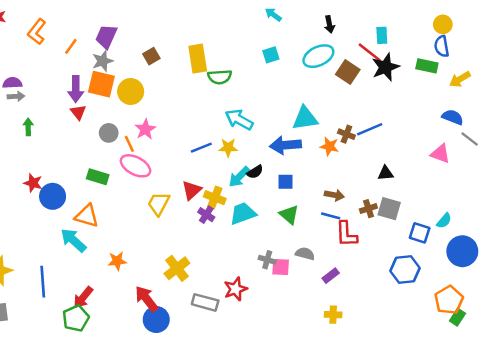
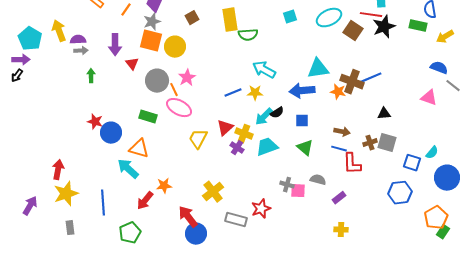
red line: (370, 52) -> (371, 15), turned -30
purple arrow: (76, 89) -> (115, 45), moved
gray circle: (109, 133) -> (157, 81), size x1.5
brown cross: (346, 134) -> (352, 82), size x1.6
red arrow: (83, 298) -> (145, 201), moved

